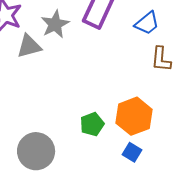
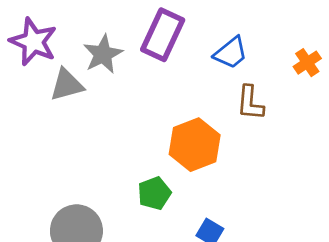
orange hexagon: (134, 116) -> (195, 145), moved

